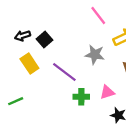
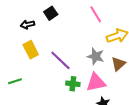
black square: (44, 39) -> (51, 13), moved
gray star: (95, 55) -> (96, 56), moved
pink triangle: (107, 92) -> (96, 82), size x1.5

